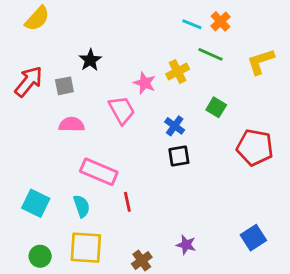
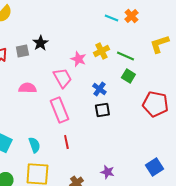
green line: (210, 54) -> (125, 56), moved
gray square: (64, 86) -> (22, 51), moved
pink rectangle: (99, 172) -> (59, 110), moved, turned 45

